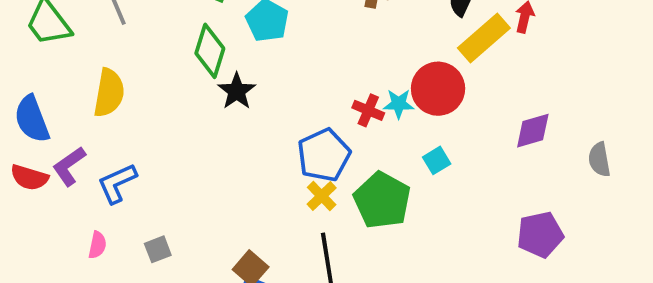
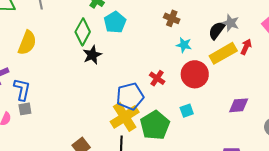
cyan star: (399, 104) -> (184, 45), moved
blue L-shape: (117, 183) -> (22, 89), turned 115
yellow cross: (322, 196) -> (125, 117), size x1.8
gray square: (158, 249) -> (25, 109), moved

